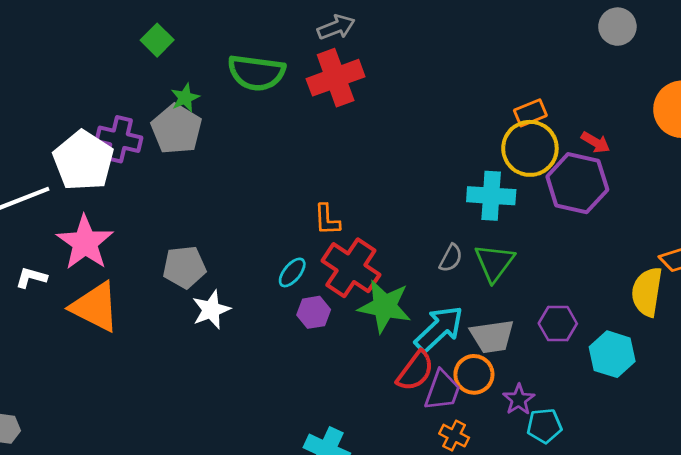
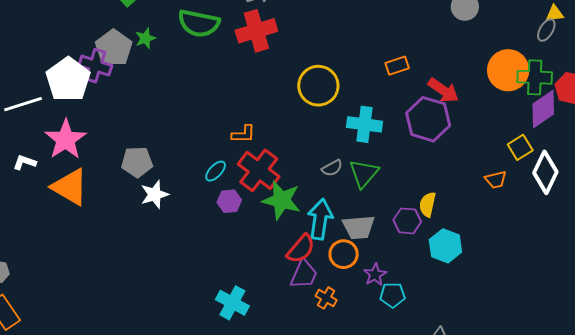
gray pentagon: (176, 129) -> (114, 48), moved
red arrow: (596, 142) -> (443, 90), size x1.5
yellow circle: (530, 148) -> (318, 86), moved
orange L-shape: (327, 220) -> (243, 134), turned -90
gray semicircle: (451, 258) -> (332, 168), turned 30
yellow semicircle: (647, 292) -> (428, 204), moved, size x0.7
cyan arrow: (439, 329) -> (320, 219), turned -42
purple trapezoid: (442, 390) -> (304, 274), moved

